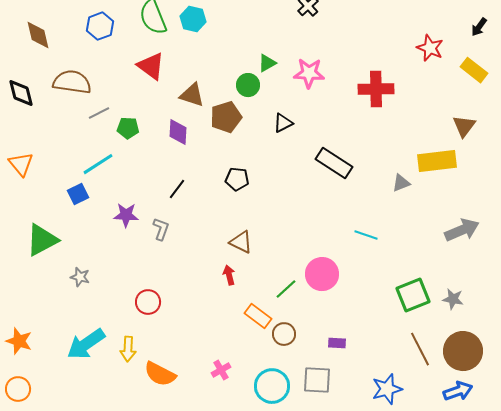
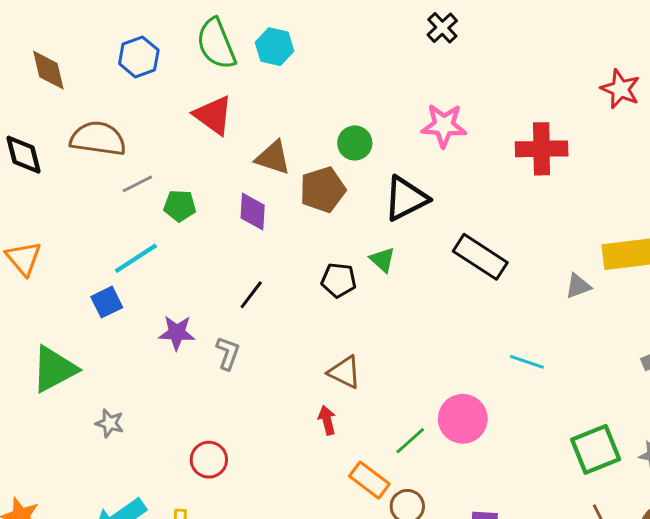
green triangle: (267, 63) -> (383, 260), moved, turned -48
black triangle: (283, 123) -> (406, 198), size x1.6

